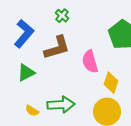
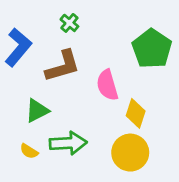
green triangle: (26, 73) -> (37, 111), moved

